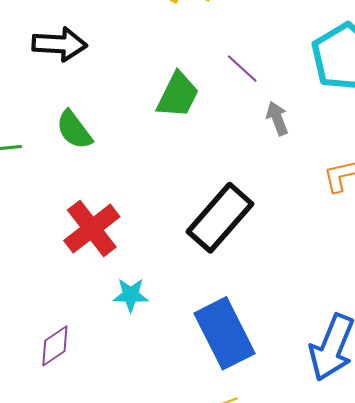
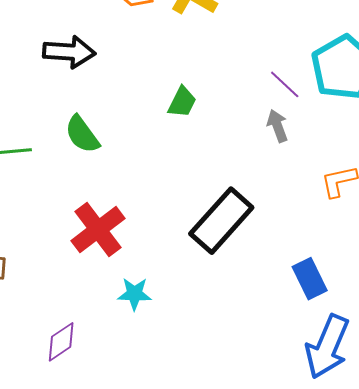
purple line: (242, 68) -> (285, 84), moved
green trapezoid: (178, 95) -> (182, 102), size x0.7
blue rectangle: (225, 333) -> (310, 279), moved, size x0.6

